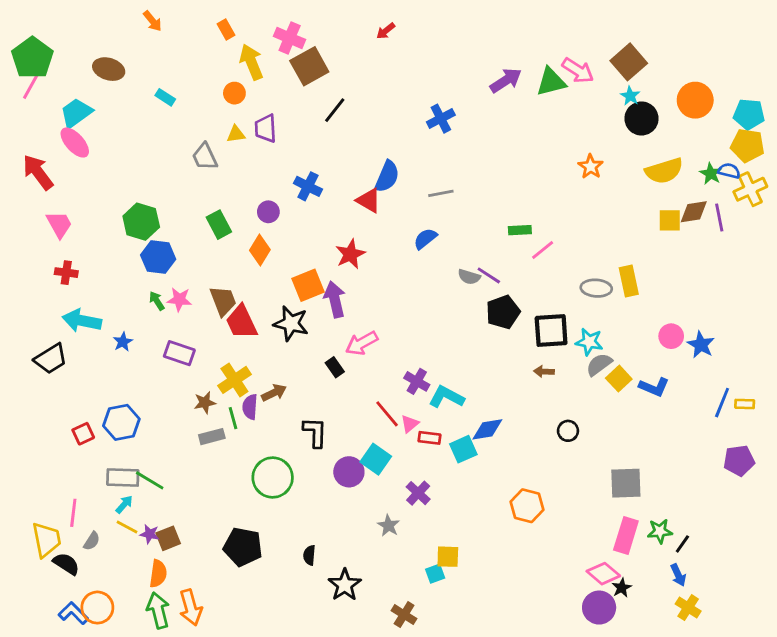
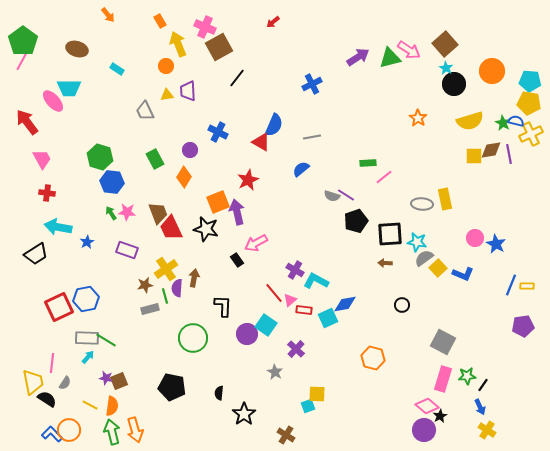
cyan trapezoid: (76, 113) -> (69, 88), moved, turned -145
brown arrow: (274, 393) -> (194, 278), turned -54
red square: (83, 434) -> (59, 307), size x1.8
gray square: (626, 483) -> (443, 342), turned 30
yellow line: (127, 527) -> (90, 405), moved

